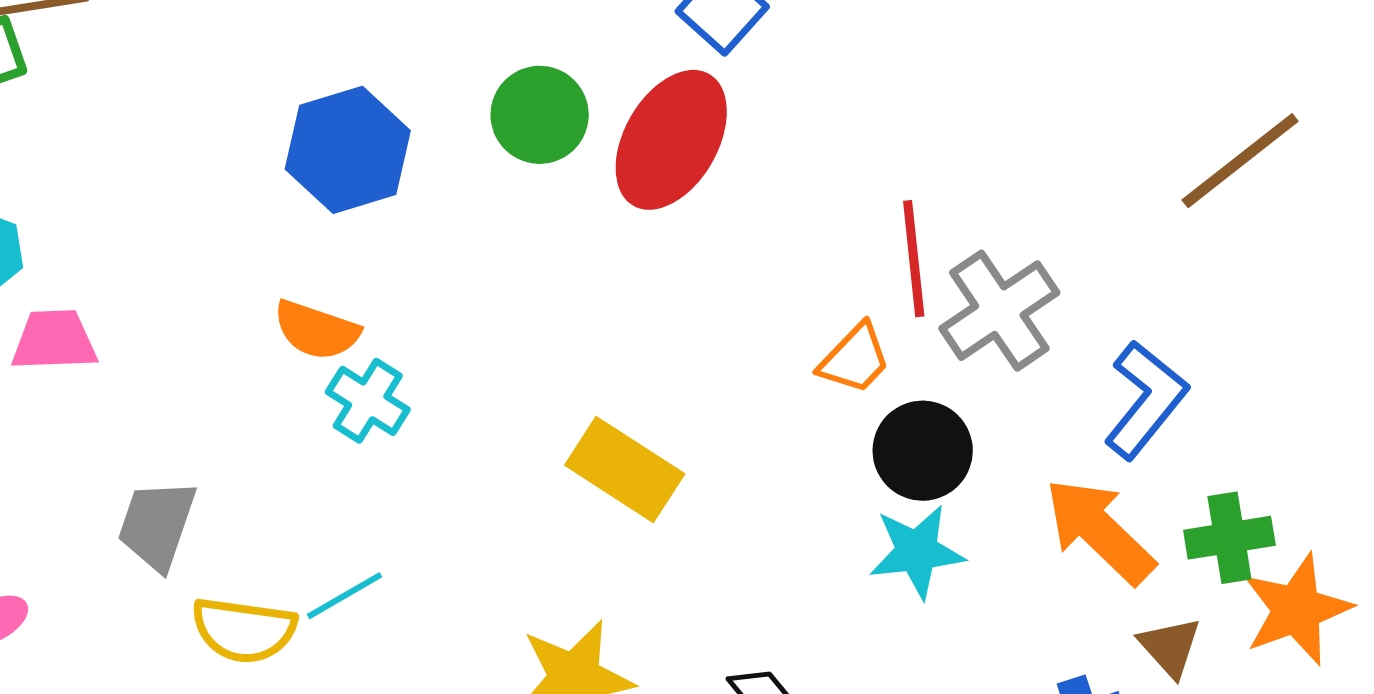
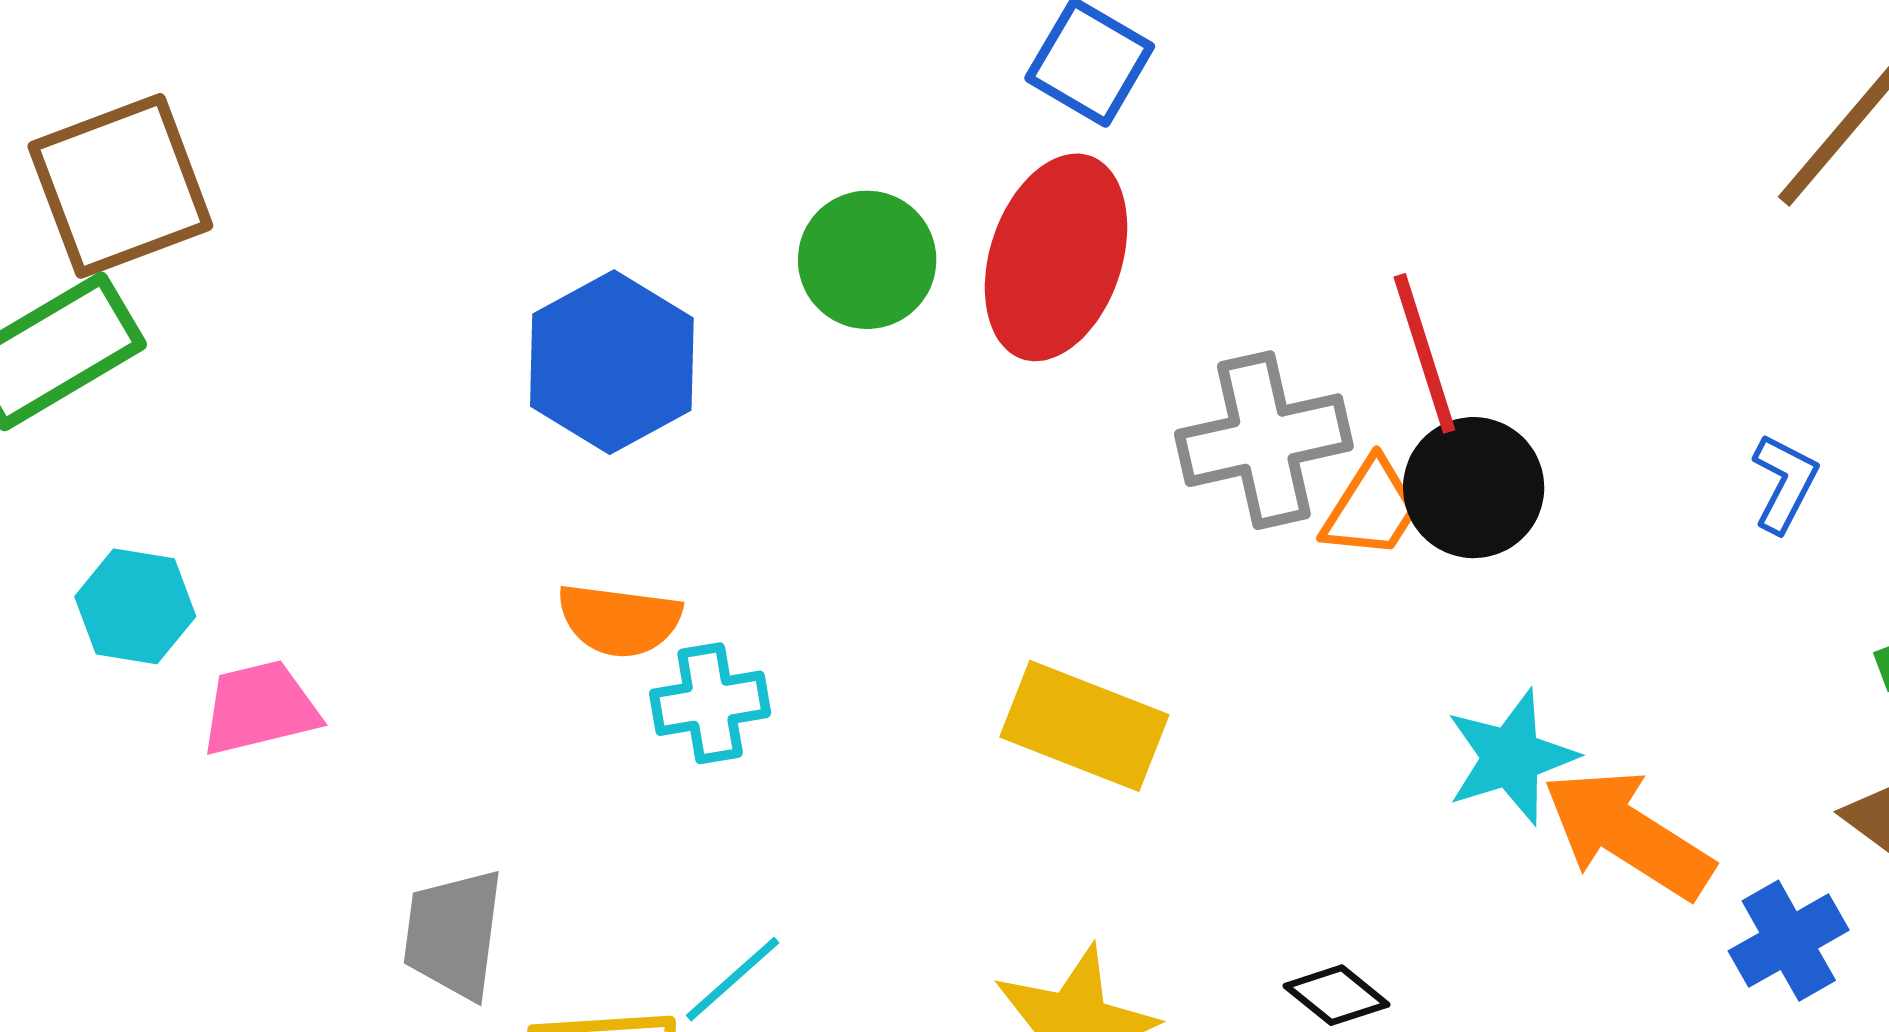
gray cross: (999, 311) -> (1264, 440), moved, turned 33
blue L-shape: (1146, 400) -> (1785, 483), size x0.6
cyan cross: (368, 401) -> (710, 703), turned -30
black circle: (923, 451) -> (1474, 488), moved
orange arrow: (1100, 531) -> (1628, 834), moved

